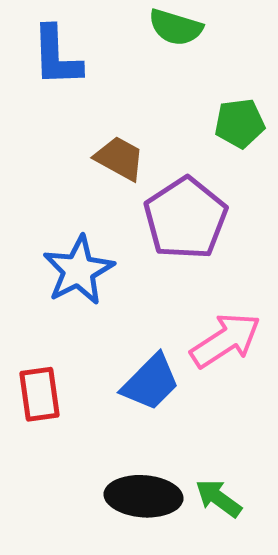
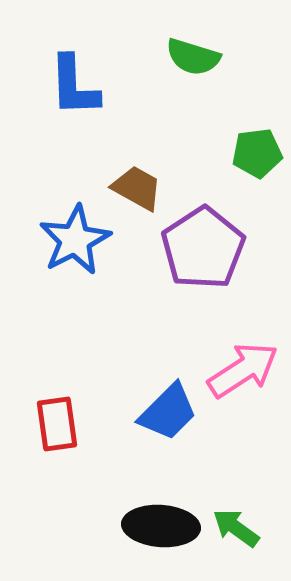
blue star: (79, 270) -> (75, 240), moved

